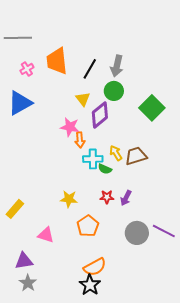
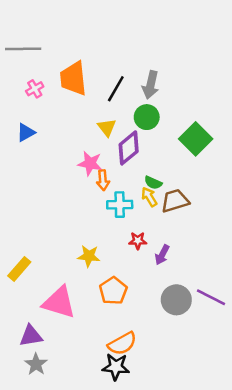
blue triangle: (20, 103) -> (26, 133), size x0.6
green semicircle: (105, 169) -> (153, 183), moved
red star: (107, 197) -> (138, 241), moved
pink triangle: (46, 235) -> (59, 302), size x1.6
black star: (90, 285) -> (116, 367), turned -30

